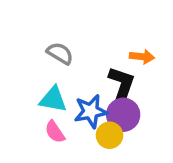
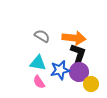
orange arrow: (142, 57) -> (74, 38), moved, size x1.6
yellow circle: (109, 135) -> (91, 84), moved

